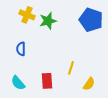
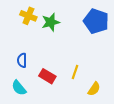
blue semicircle: (21, 49) -> (22, 60), moved
red rectangle: (47, 81) -> (47, 76), moved, turned -56

